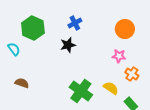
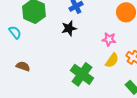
pink star: (119, 56) -> (109, 39), moved
yellow semicircle: (111, 88) -> (112, 60), moved, turned 91

